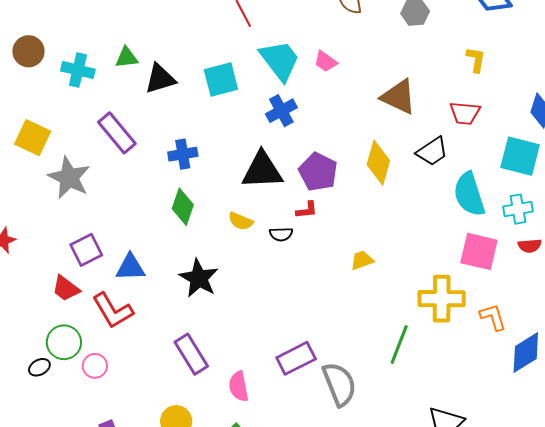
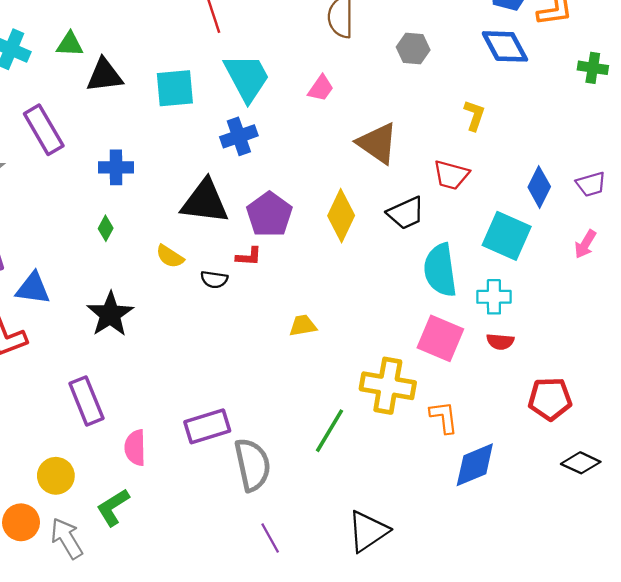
pink trapezoid: (325, 61) -> (321, 88), moved, turned -100
green diamond: (183, 207) -> (106, 228), size x0.6

